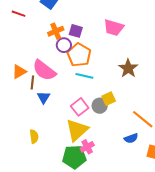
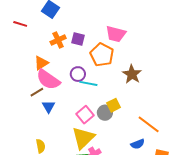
purple circle: (64, 45) -> (78, 74), moved
orange pentagon: (79, 55) -> (102, 55), moved
orange triangle: (19, 72) -> (41, 63), moved
brown line: (32, 83) -> (37, 92), turned 56

